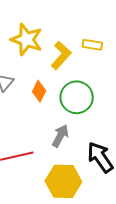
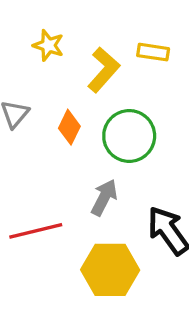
yellow star: (27, 40) -> (48, 45), size x0.6

